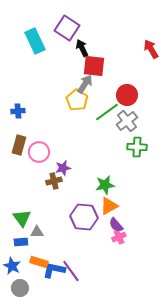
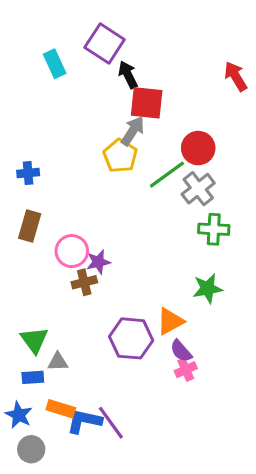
cyan rectangle: (35, 41) -> (55, 64), size x0.7
pink circle: (39, 152) -> (72, 251), moved
green star: (105, 185) -> (208, 288), moved

